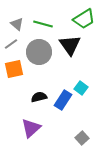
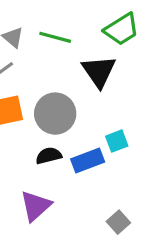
gray circle: (39, 52) -> (55, 114), moved
cyan square: (81, 88) -> (117, 141), turned 32
blue rectangle: (63, 100) -> (88, 161), turned 36

